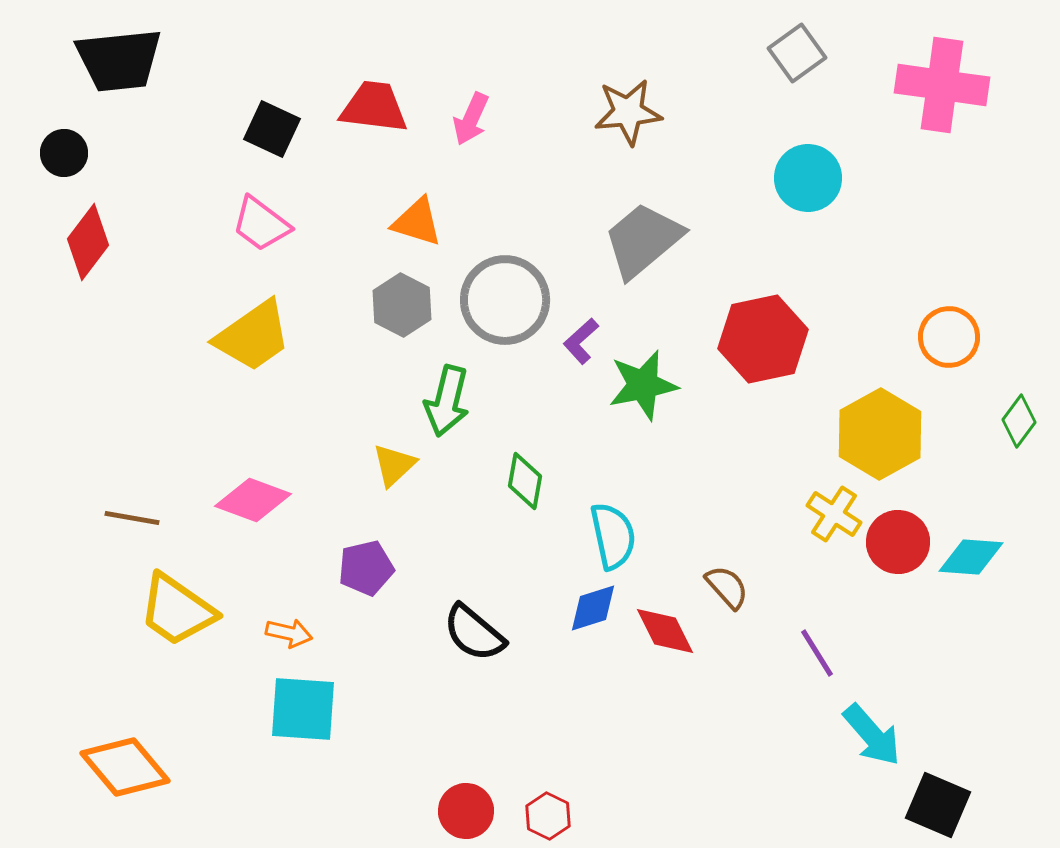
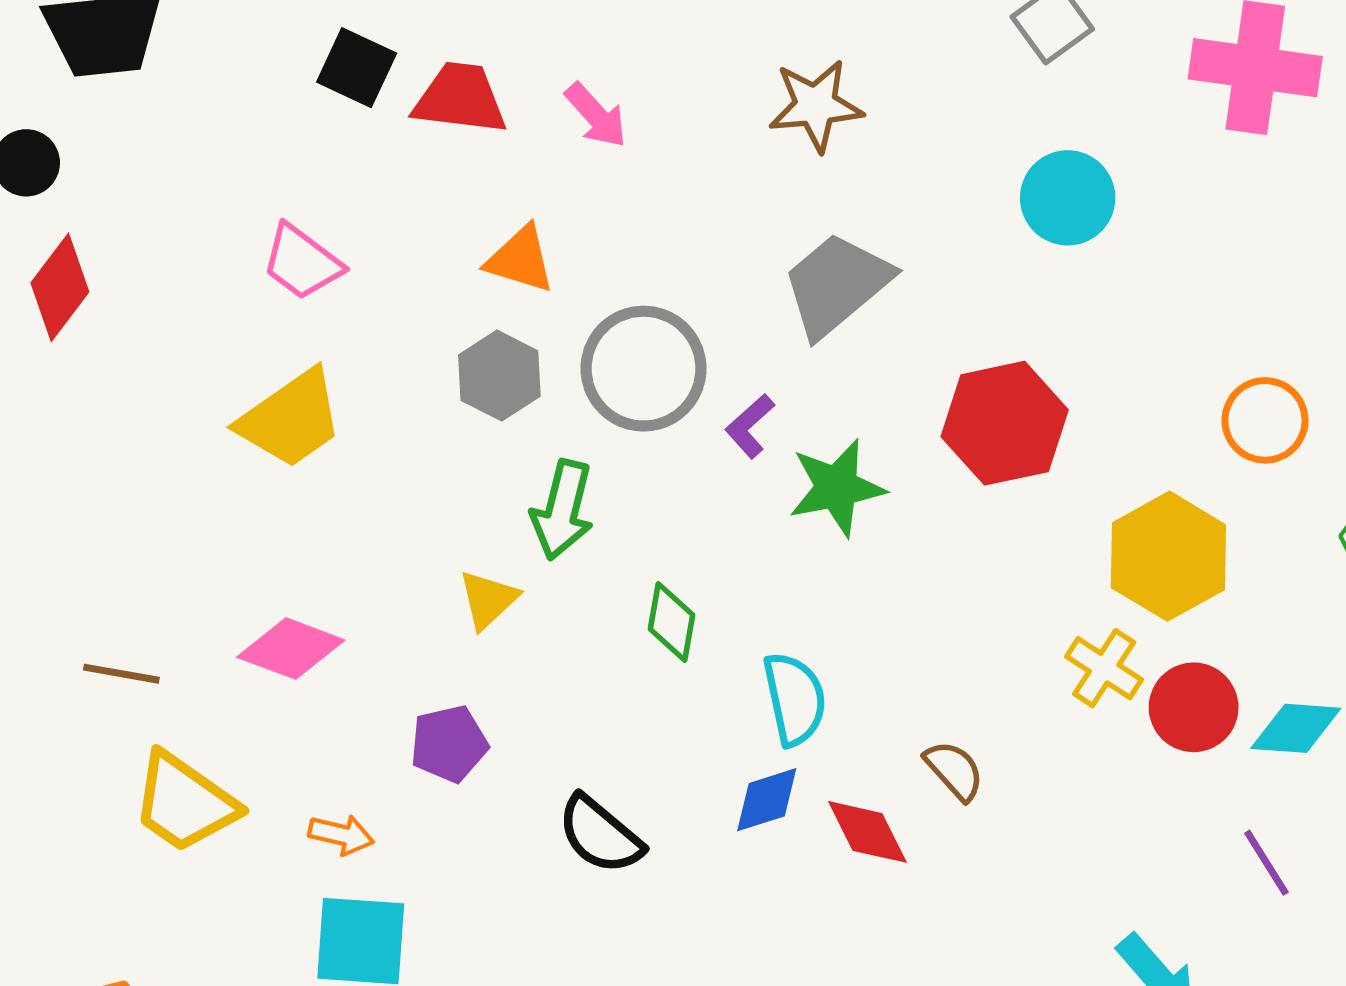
pink arrow: (471, 119) -> (596, 115), turned -66
black square: (272, 129) -> (357, 68), moved
purple line: (817, 653) -> (1266, 863), moved

